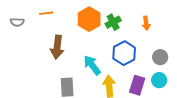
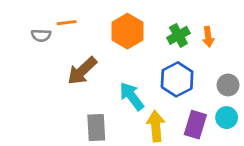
gray semicircle: (17, 22) -> (41, 35), moved
green cross: (113, 22) -> (178, 35), moved
brown arrow: (57, 47) -> (82, 71), turned 40

